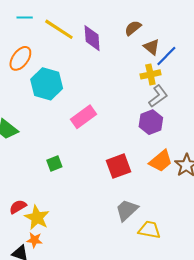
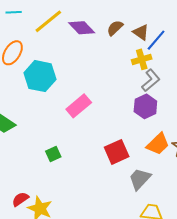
brown semicircle: (133, 28) -> (115, 28), moved
yellow line: (59, 29) -> (48, 21), turned -68
purple diamond: (92, 38) -> (82, 28), turned -36
gray trapezoid: (127, 210) -> (140, 179), moved

